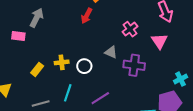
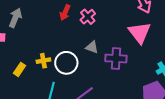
pink cross: (130, 29) -> (88, 17), moved
pink triangle: (159, 41) -> (140, 33), size x1.4
white circle: (84, 66) -> (66, 63), size x1.5

